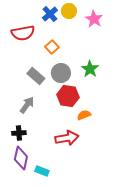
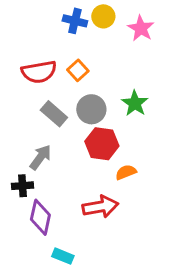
blue cross: (50, 14) -> (75, 21), turned -35
red semicircle: (23, 33) -> (39, 72), moved
black cross: (19, 133) -> (22, 186), moved
purple diamond: (21, 158) -> (40, 217), moved

